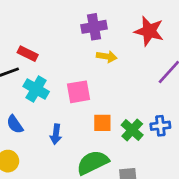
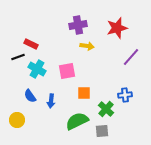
red star: (149, 31) -> (117, 28), turned -30
blue semicircle: (15, 124) -> (30, 96), moved
green cross: (132, 130) -> (106, 109), moved

